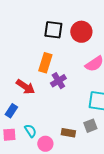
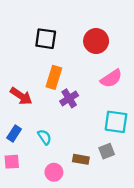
black square: (53, 30) -> (46, 39), moved
red arrow: (25, 87) -> (21, 96), moved
cyan semicircle: (30, 131) -> (45, 137), moved

